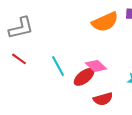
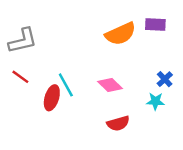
red ellipse: (84, 77) -> (52, 98), moved, turned -35

